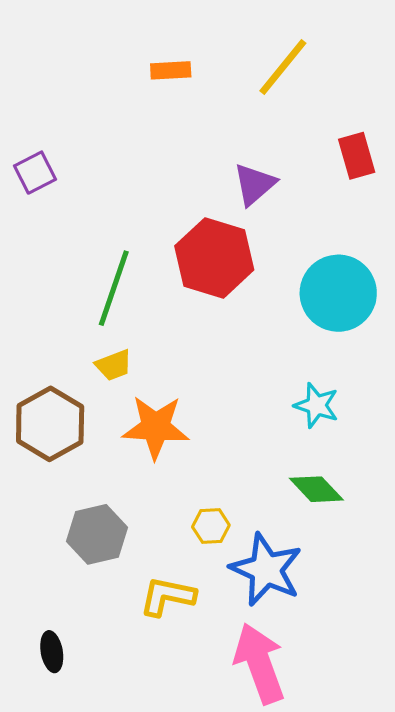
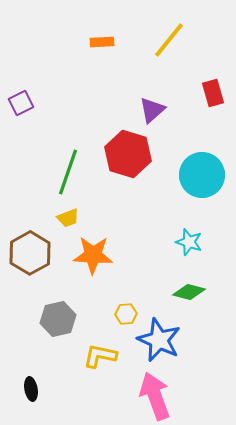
green diamond: (316, 489) -> (189, 292), turned -32

